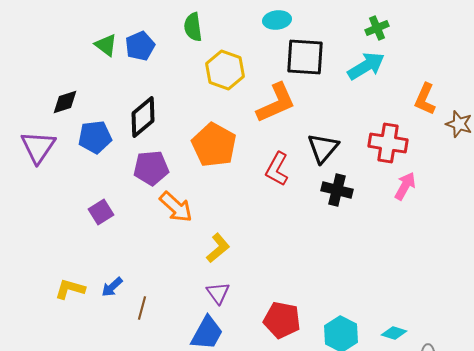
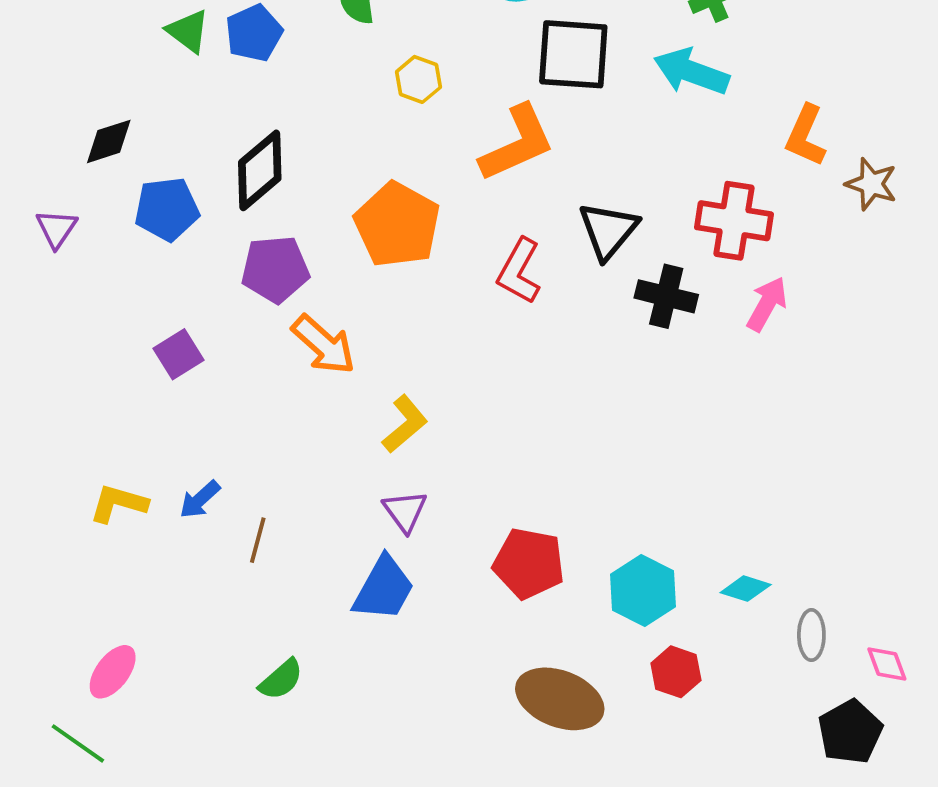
cyan arrow: (366, 66) -> (691, 72), turned -129
yellow hexagon: (225, 70) -> (418, 79), size x0.6
purple triangle: (38, 147) -> (56, 229), size x0.6
black cross: (337, 190) -> (666, 296), moved

